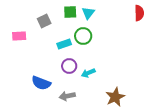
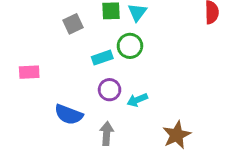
pink rectangle: (19, 36) -> (29, 72), moved
gray arrow: (67, 96) -> (107, 133), turned 105

